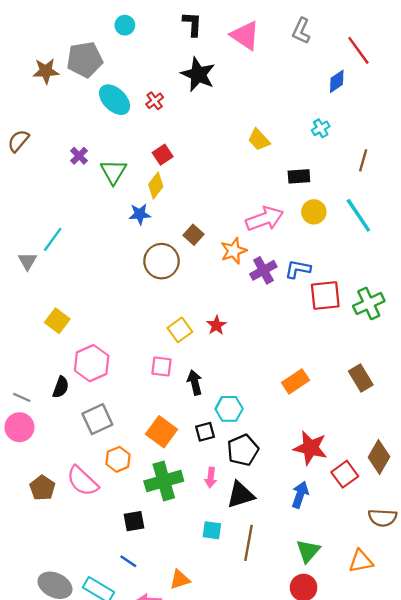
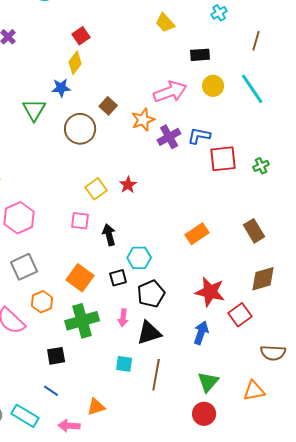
green triangle: (113, 172) -> (34, 110), moved
green cross: (369, 304) -> (261, 166), size x0.6
brown diamond: (379, 457) -> (263, 279), moved, turned 44

